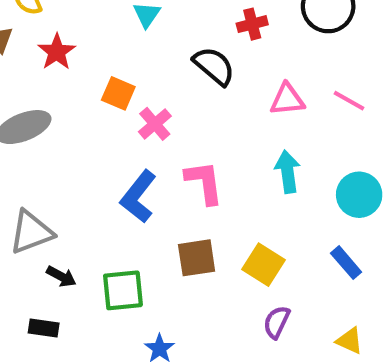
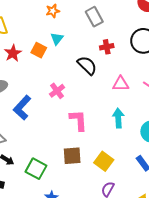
orange square: (118, 93) -> (39, 50), moved
blue L-shape: (138, 197) -> (22, 108), moved
green square: (123, 290) -> (36, 169), turned 30

